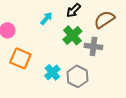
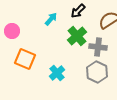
gray hexagon: (77, 76) -> (97, 72), moved

